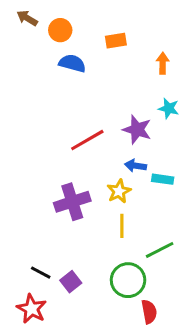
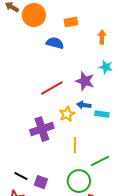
orange circle: (60, 30) -> (34, 15), size x1.5
blue semicircle: (72, 63) -> (55, 43), moved
yellow star: (119, 191) -> (67, 114), moved
purple square: (71, 282) -> (41, 182), turned -32

